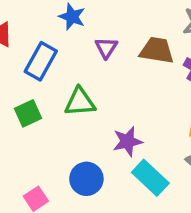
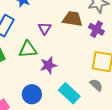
purple triangle: (106, 48) -> (45, 28), moved
purple star: (127, 141) -> (48, 65), moved

